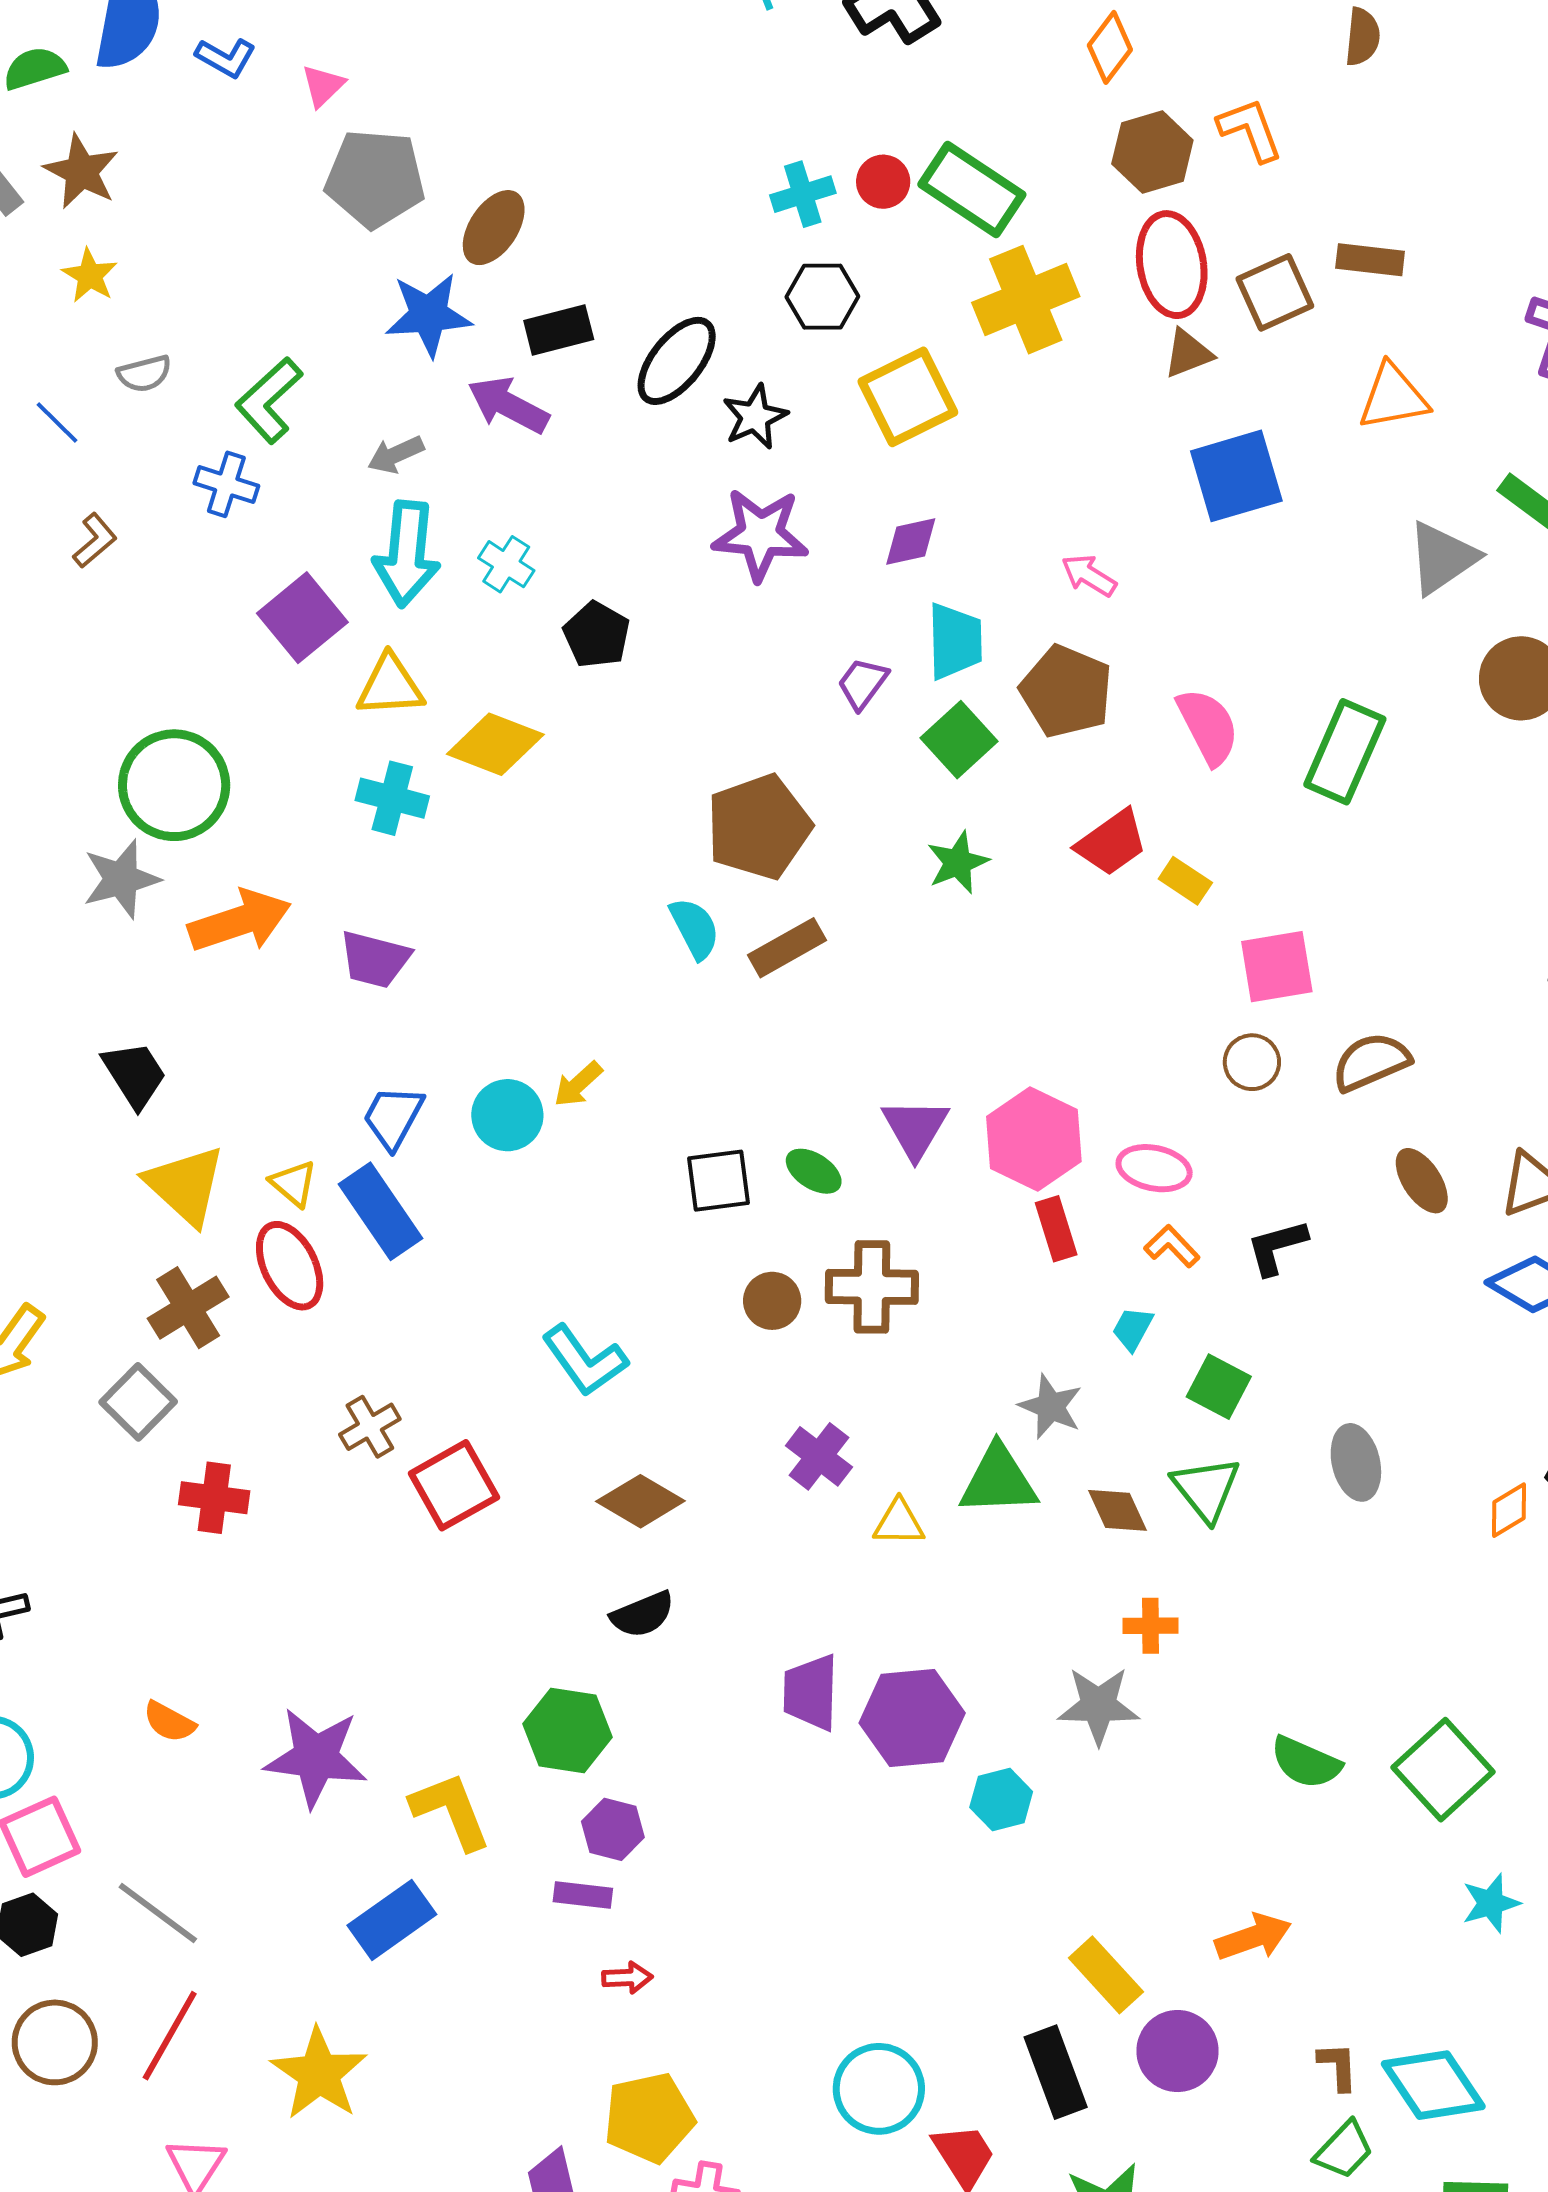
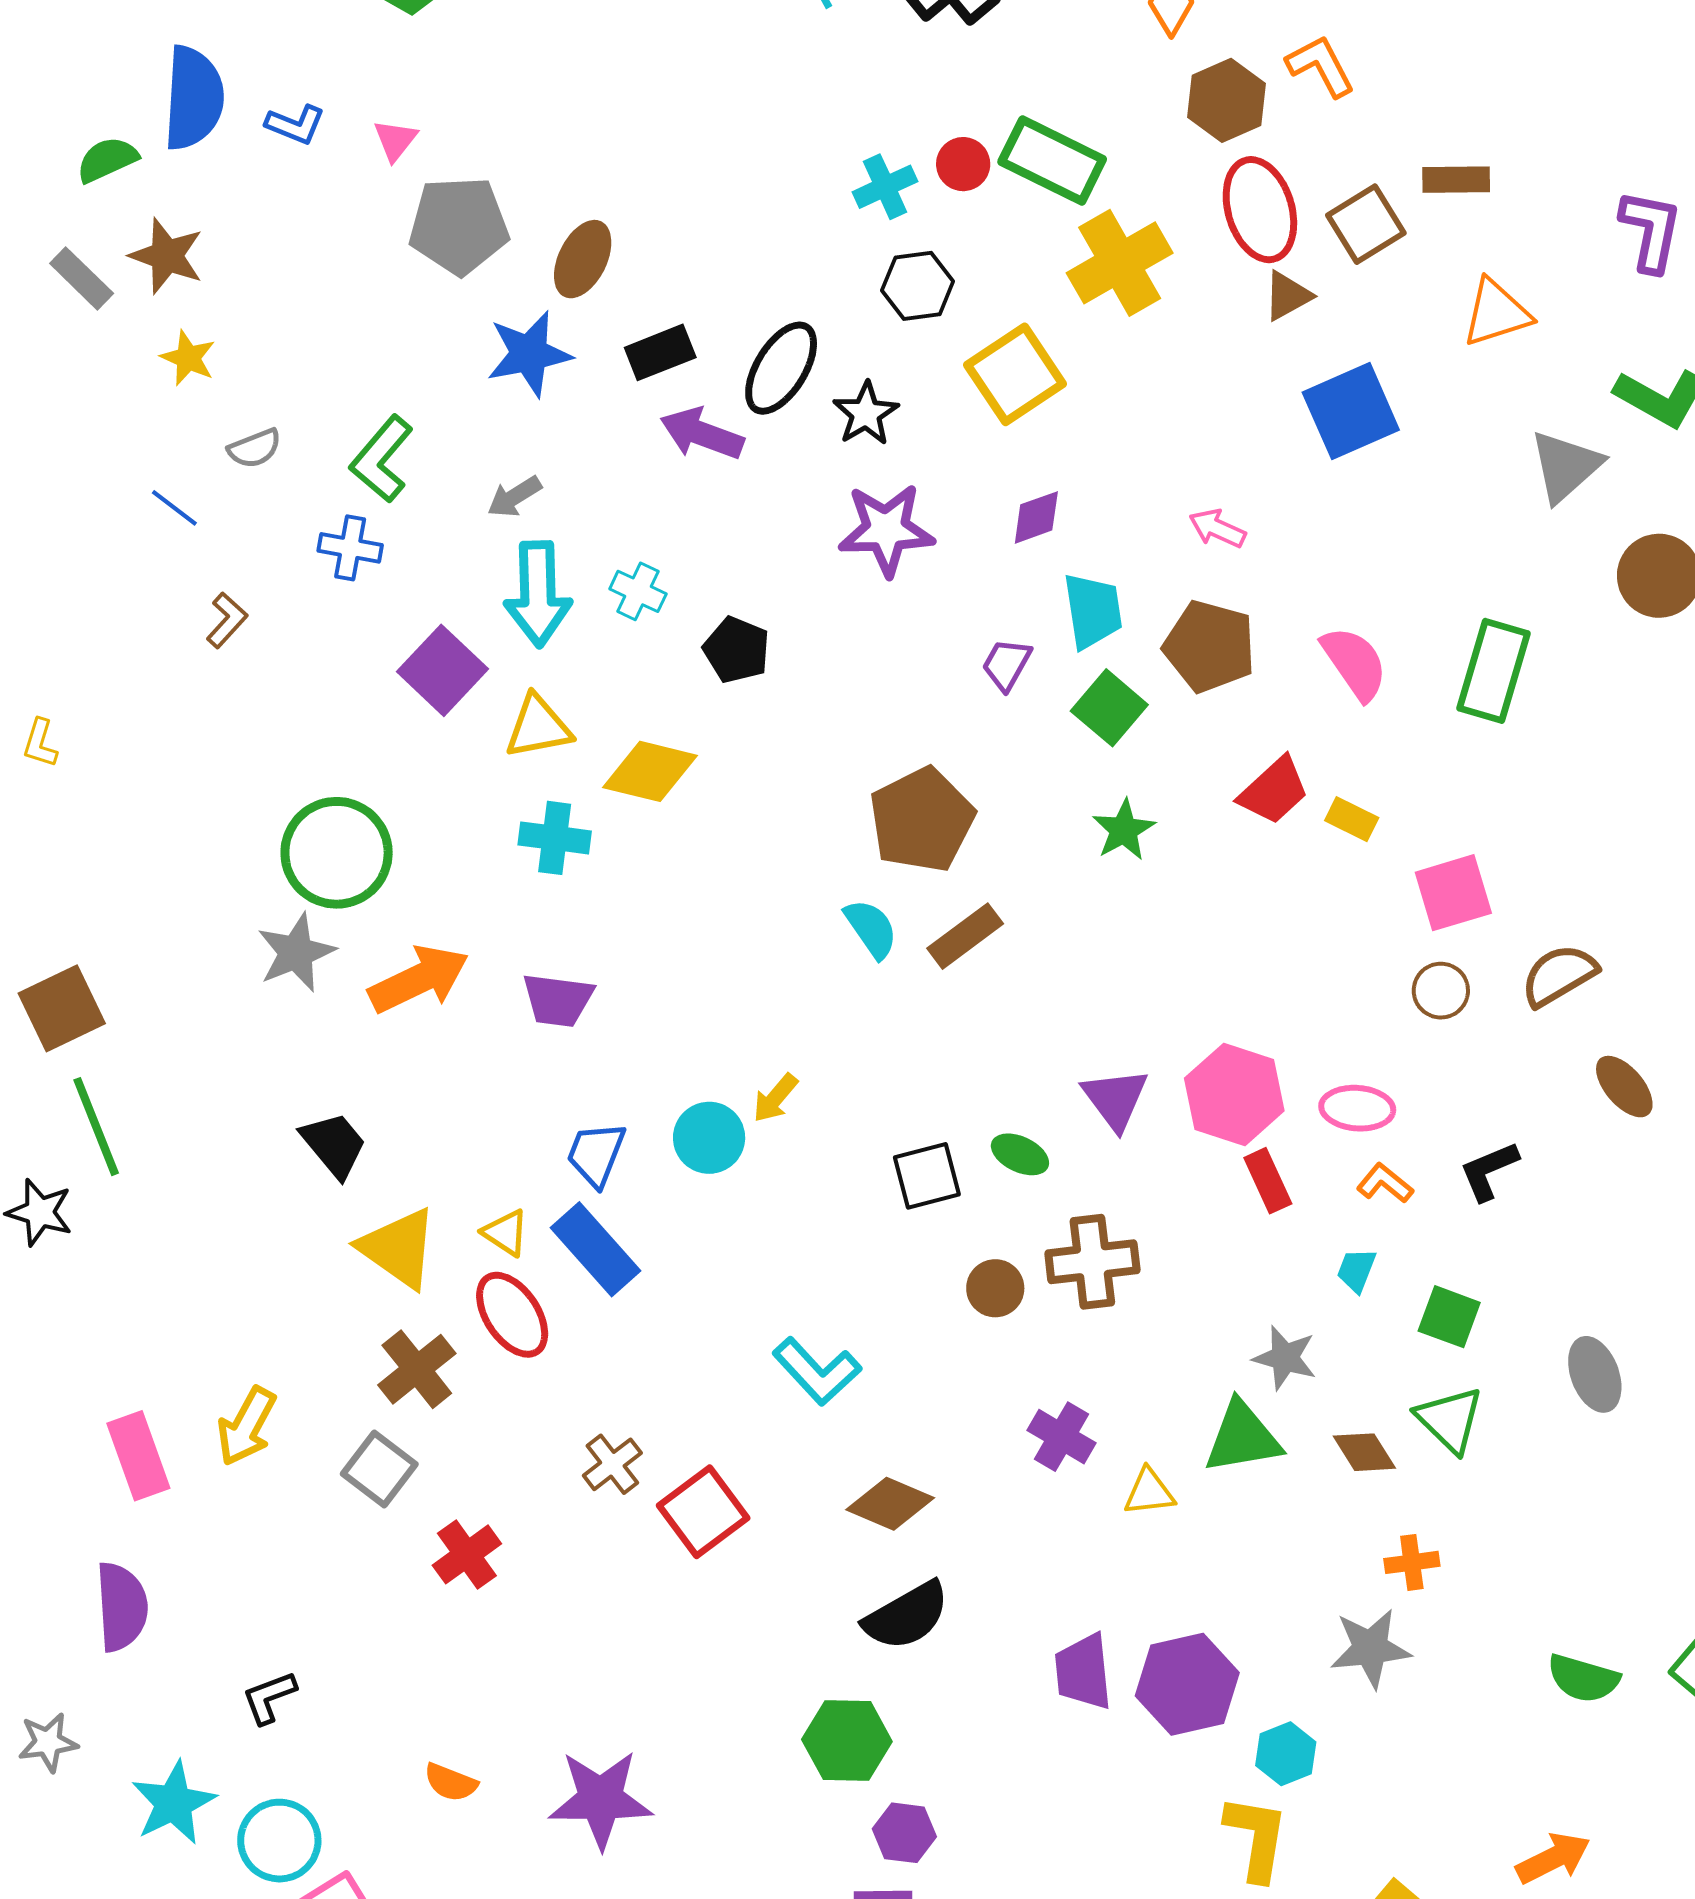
purple arrow: (508, 405) -> (702, 434), moved
red cross: (214, 1498) -> (467, 1554), turned -36
black semicircle: (643, 1614) -> (907, 1616), size x1.4
yellow L-shape: (451, 1811) -> (1256, 1838), moved, turned 38

